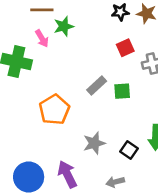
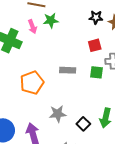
gray rectangle: (97, 86) -> (68, 70), turned 35
green square: (122, 91) -> (97, 72), moved

